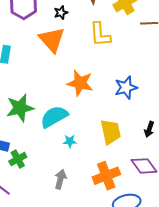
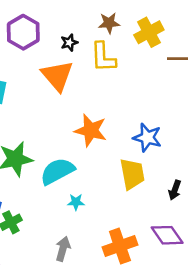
yellow L-shape: (100, 34) -> (103, 57), moved
blue star: (126, 88) -> (147, 138), turned 30
yellow trapezoid: (111, 132) -> (132, 174), moved

